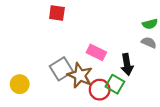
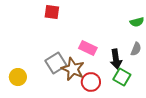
gray semicircle: (149, 43) -> (136, 49), moved, turned 88
green square: (115, 84) -> (122, 77), moved

